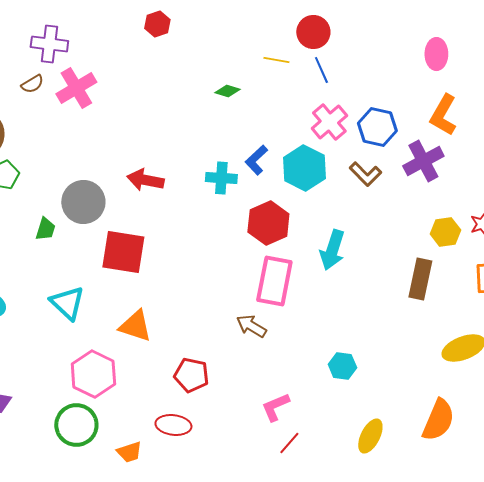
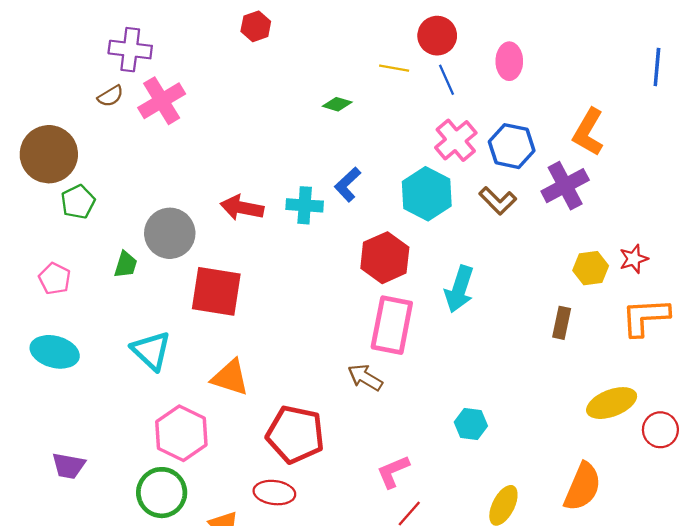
pink ellipse: (436, 54) -> (509, 61), moved
blue L-shape: (256, 160) -> (348, 184), moved
cyan cross: (221, 178) -> (305, 205), moved
brown rectangle: (420, 279) -> (562, 323), size x0.7
red pentagon: (191, 375) -> (295, 434), size x1.4

